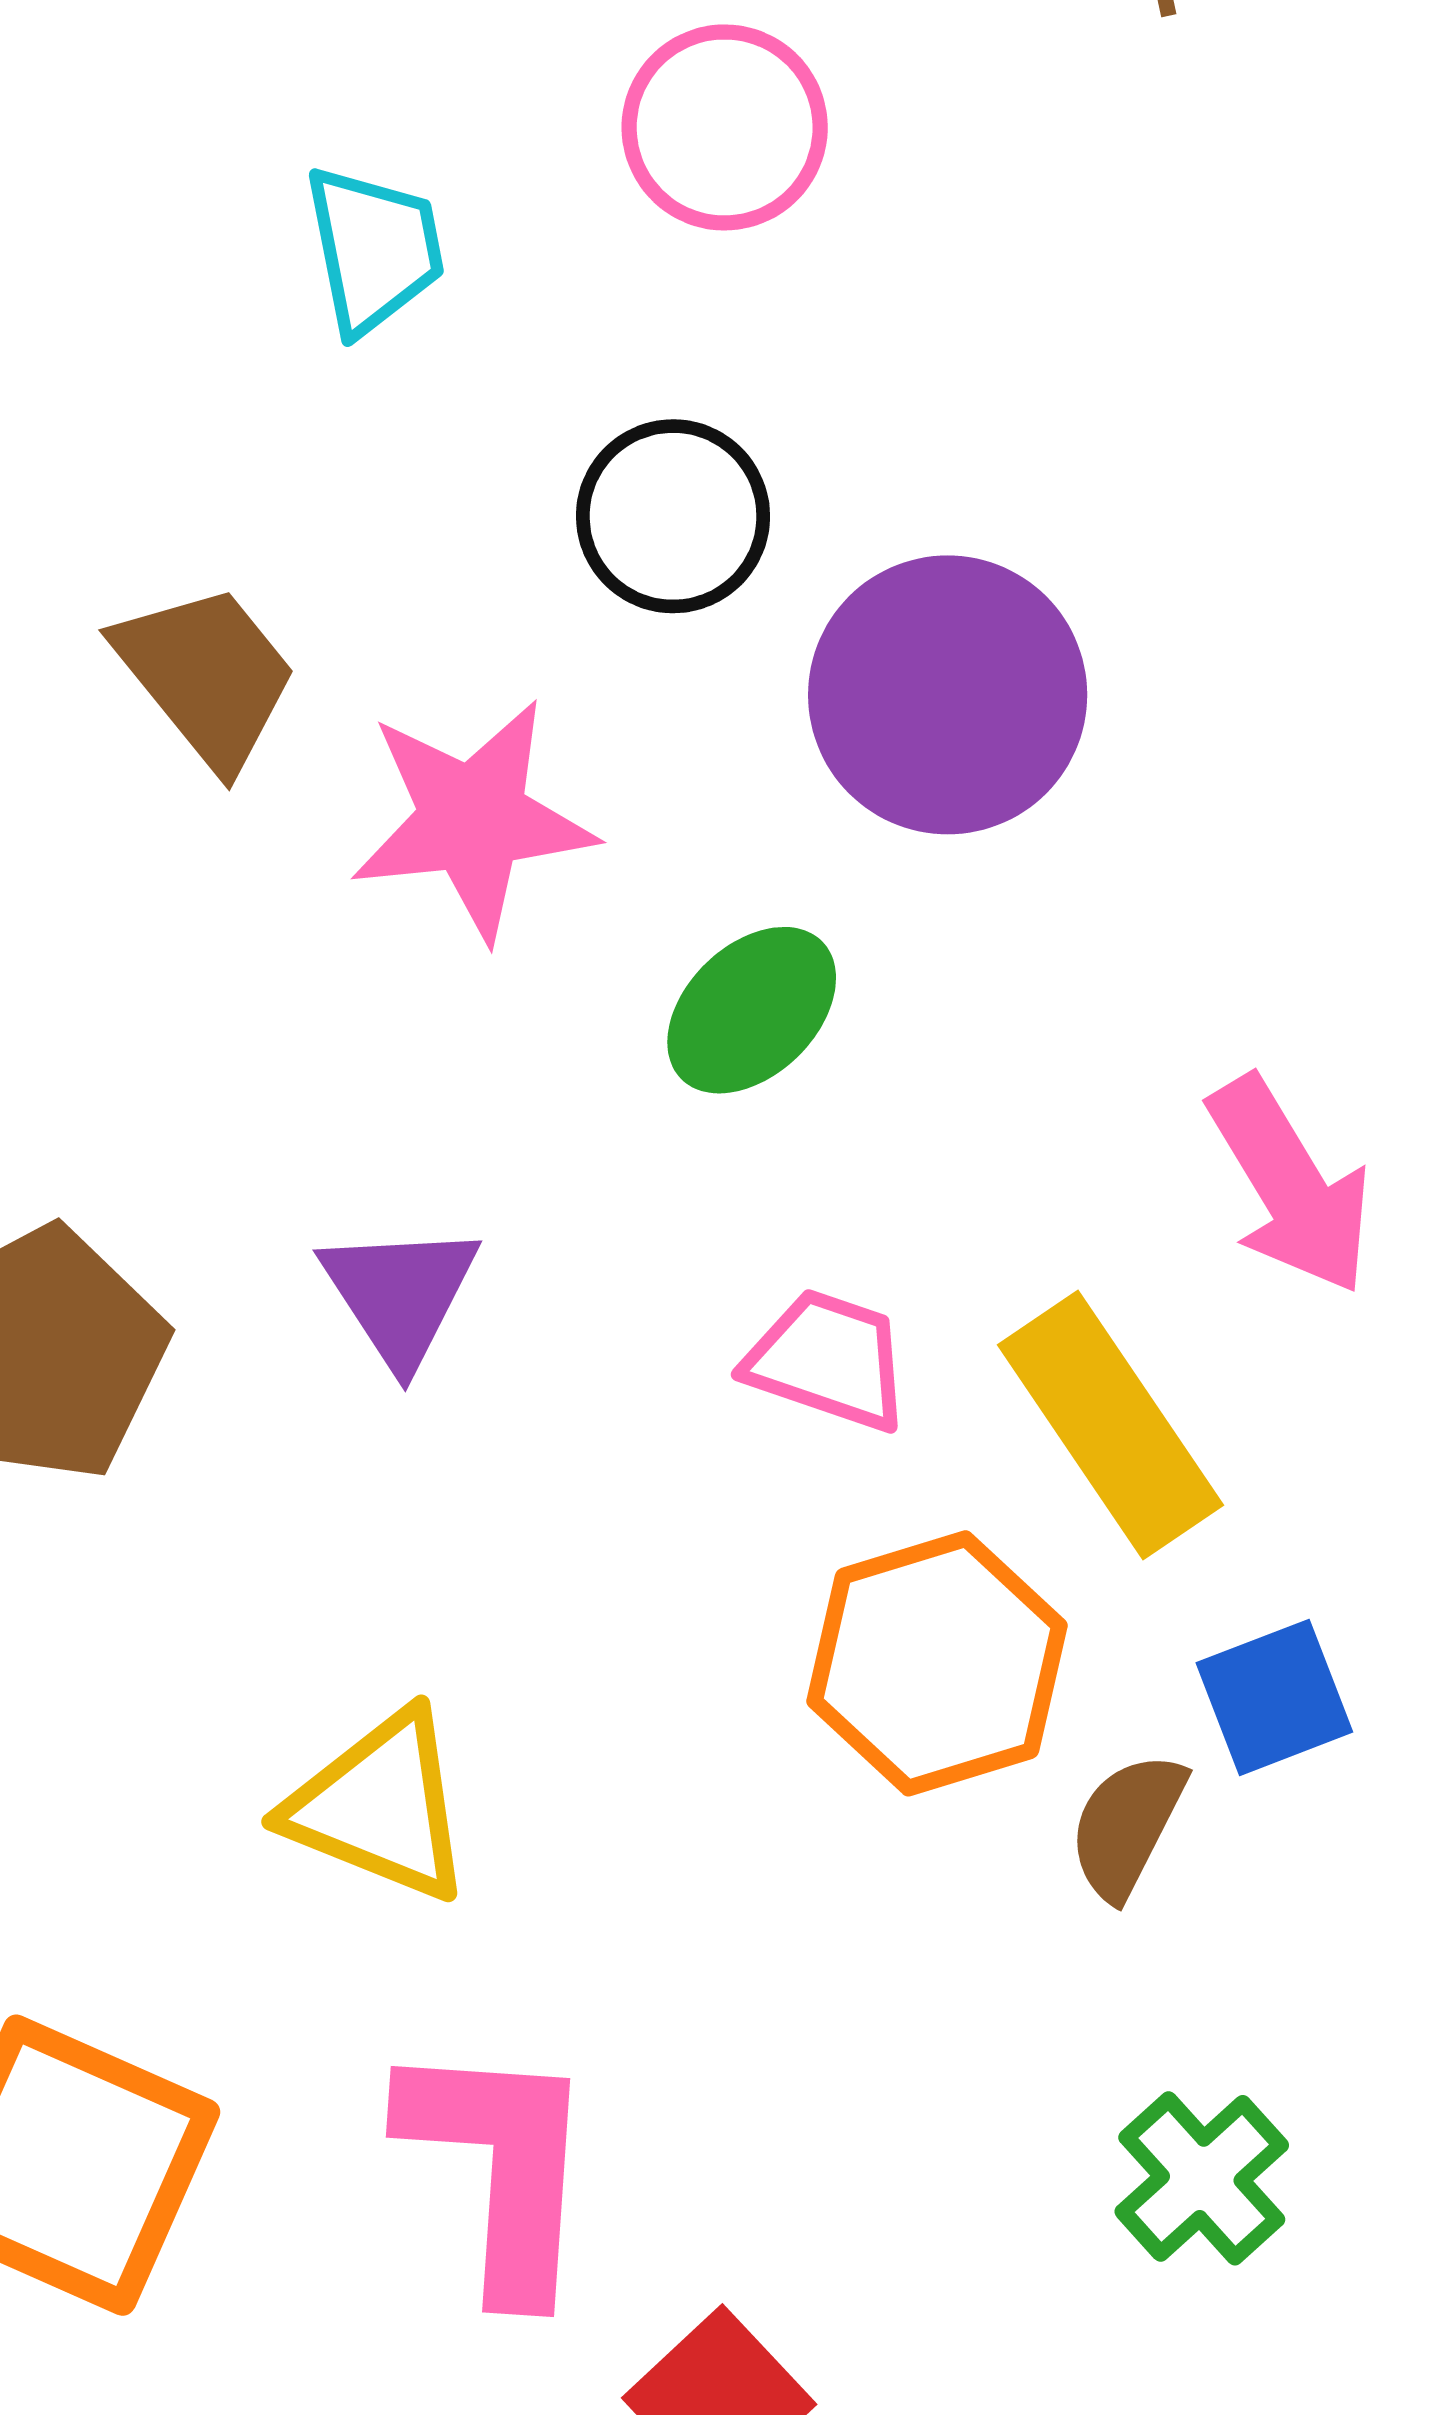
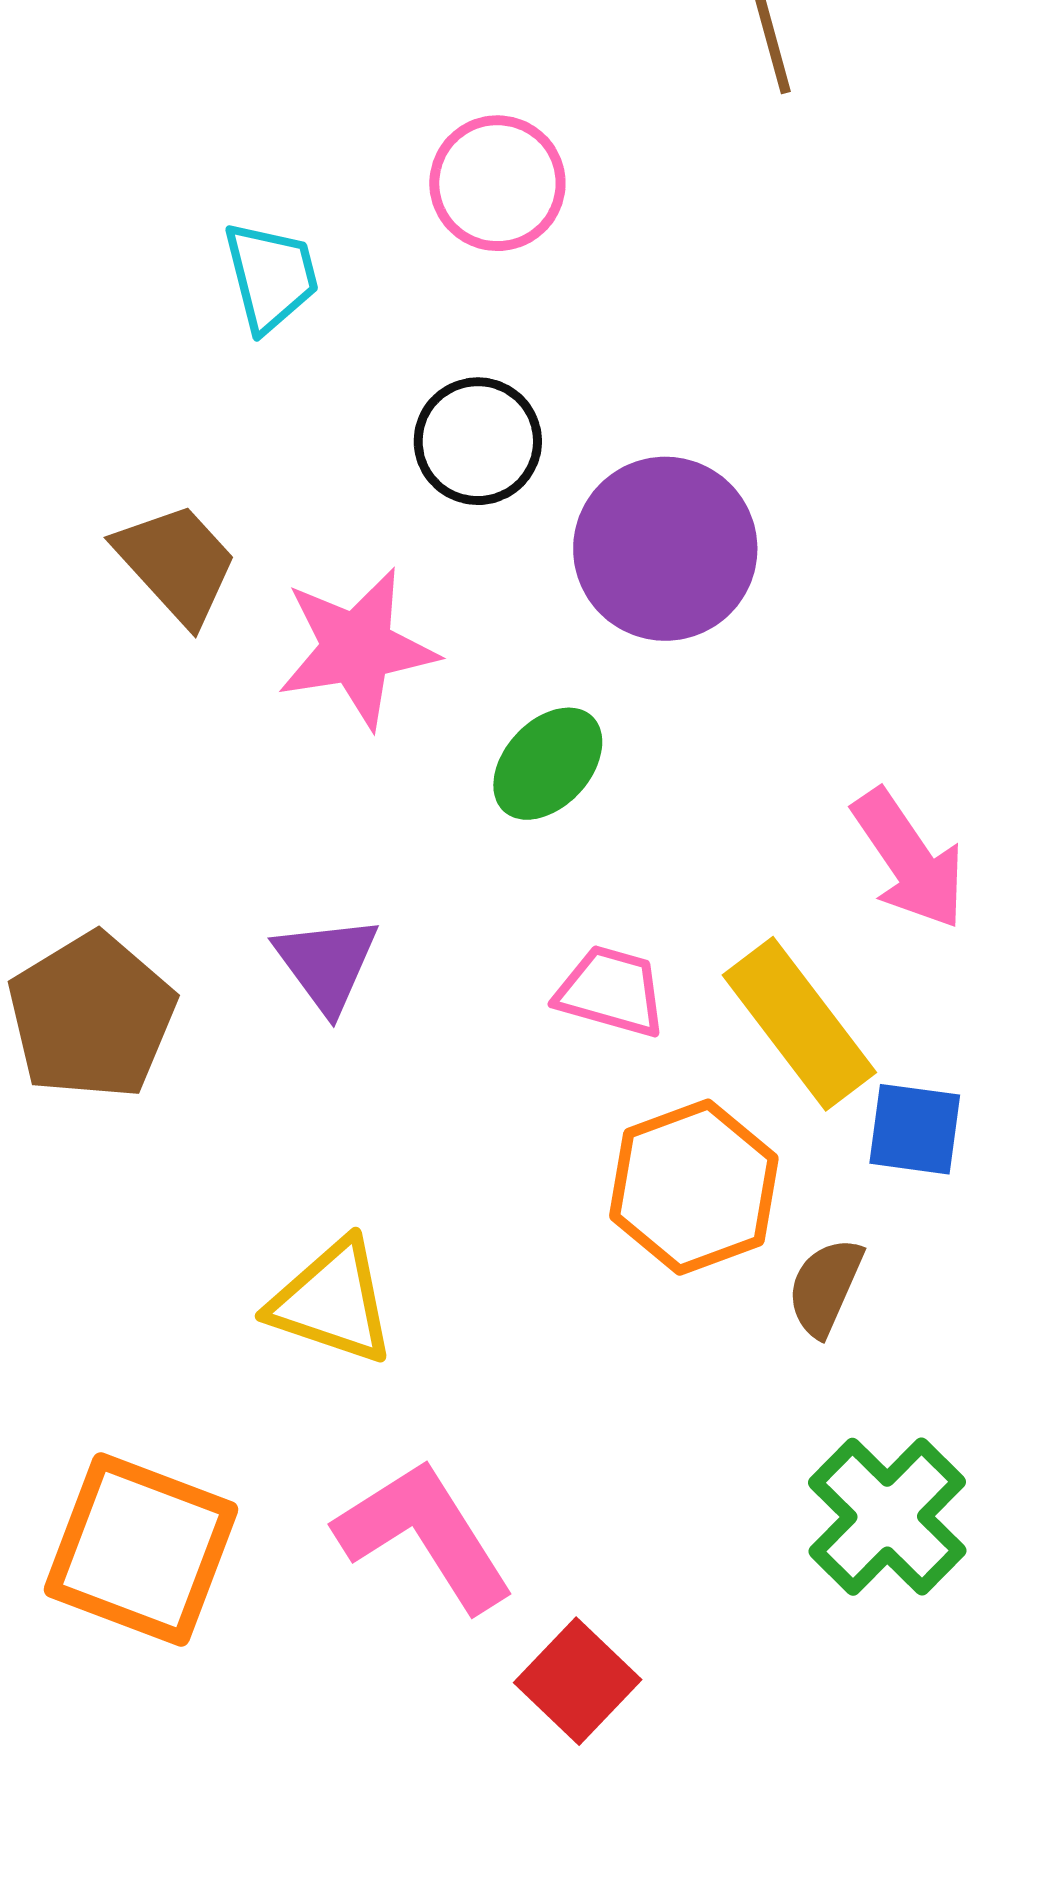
blue square: (1274, 1697) -> (915, 1129), moved, turned 32
pink L-shape: (500, 2167) -> (425, 1535), turned -33
green cross: (1202, 2178) -> (887, 1517), size x1.4

